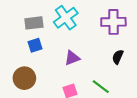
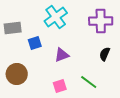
gray rectangle: (34, 23) -> (13, 28), moved
blue square: (35, 45) -> (35, 43), moved

